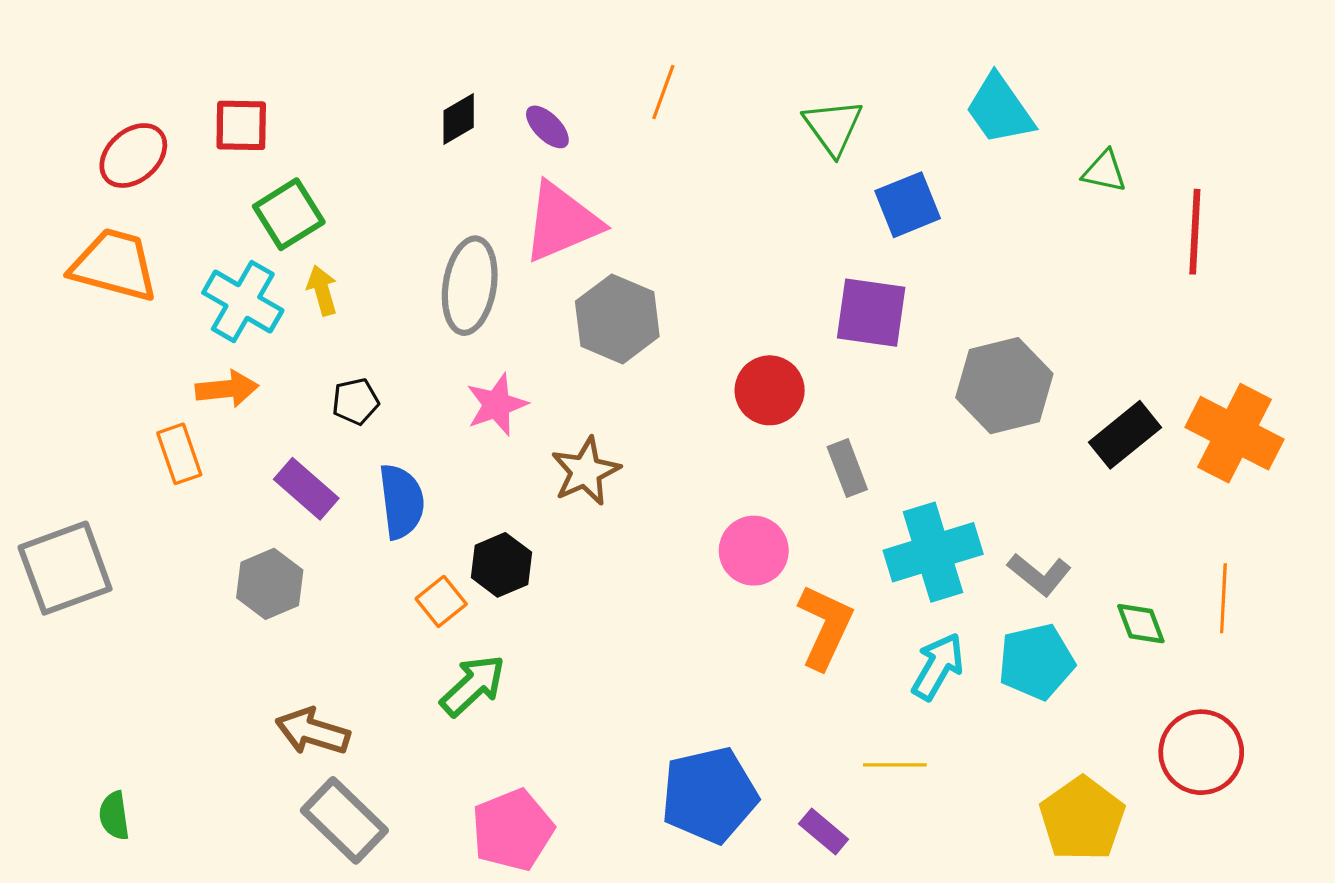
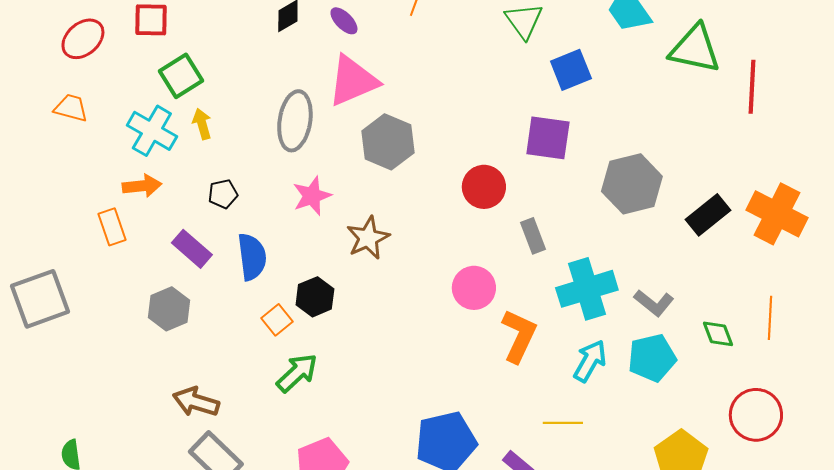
green triangle: (1104, 171) -> (695, 49), size x1.8
orange trapezoid: (114, 265) -> (71, 108), size x0.6

